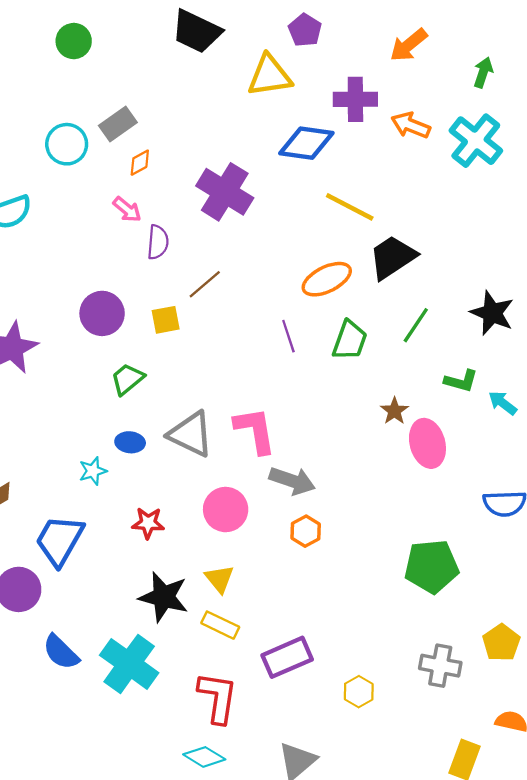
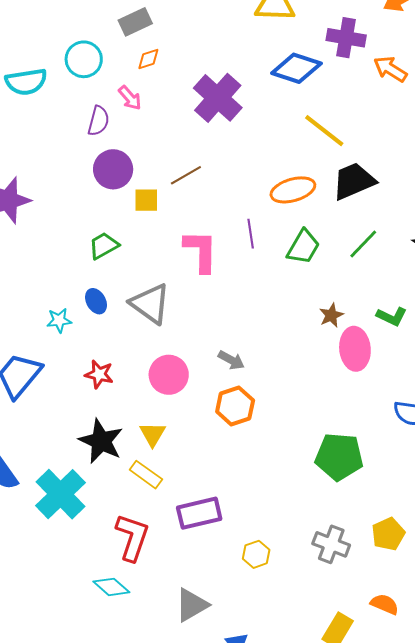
cyan circle: (67, 144) -> (84, 59), moved
purple semicircle: (158, 242) -> (99, 121), moved
purple circle: (102, 313) -> (113, 169), moved
green L-shape: (461, 381) -> (392, 316), moved
pink L-shape: (255, 430) -> (201, 251), moved
blue ellipse: (130, 442) -> (96, 301), turned 45
gray arrow: (292, 481) -> (231, 360), size x0.7
orange hexagon: (306, 531) -> (235, 406), size x1.4

